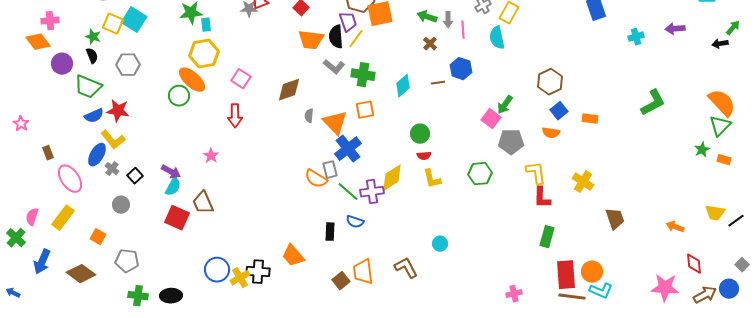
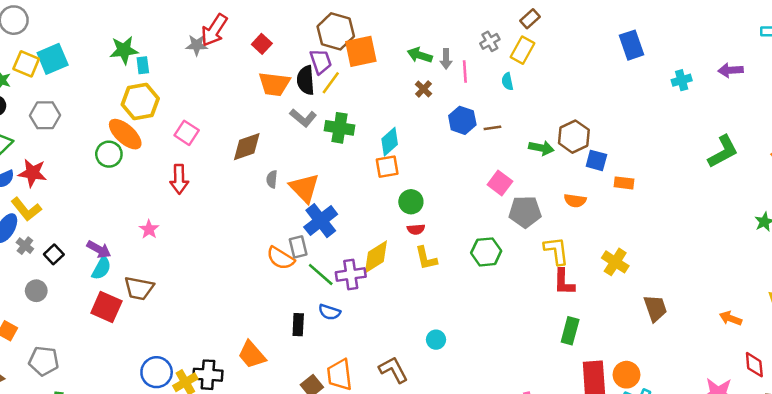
cyan square: (134, 20) -> (53, 59), turned 35
cyan semicircle: (497, 38) -> (507, 81), size x0.6
brown line: (438, 83) -> (492, 128), moved
green L-shape: (653, 103) -> (723, 152), moved
green arrow: (505, 105) -> (541, 148), moved, turned -114
orange square: (365, 110) -> (387, 167), moved
blue square: (559, 111) -> (596, 160), moved, turned -36
brown trapezoid: (203, 203) -> (139, 288), turned -55

